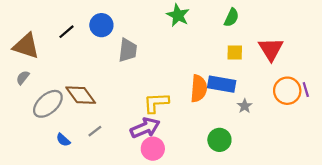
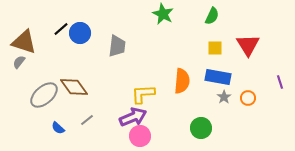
blue circle: (101, 25) -> (80, 33), moved
gray semicircle: (23, 78) -> (19, 62), moved
blue rectangle: (222, 84) -> (218, 77), moved
orange circle: (287, 91) -> (248, 98), moved, size x0.6

